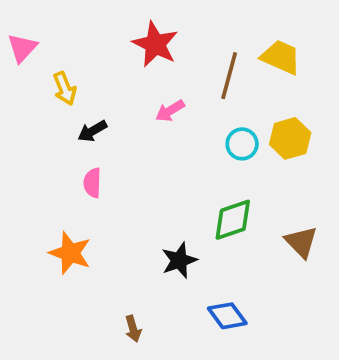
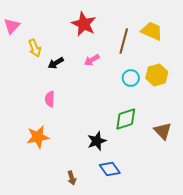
black arrow: (92, 131) -> (56, 63), moved
orange star: (70, 253) -> (38, 137), turned -30
blue diamond: (227, 316) -> (110, 169), moved

